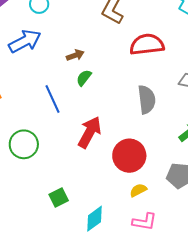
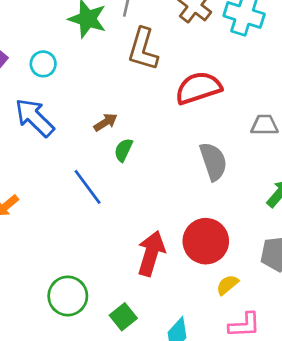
blue arrow: (25, 41) -> (35, 118), turned -96
red arrow: (90, 132) -> (151, 253), moved
green circle: (24, 144) -> (68, 296), moved

